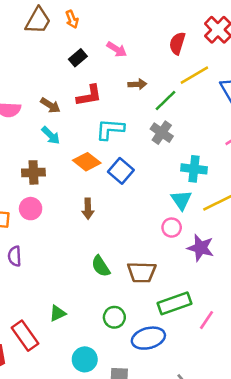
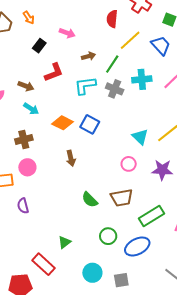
cyan L-shape: (110, 129) -> (85, 86), moved
cyan cross: (194, 169) -> (142, 79), moved
pink circle: (172, 228) -> (129, 164), moved

